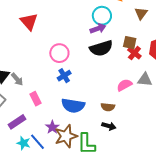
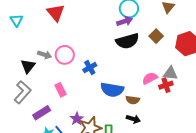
brown square: (130, 43) -> (156, 36), turned 32
pink circle: (59, 53) -> (65, 55), moved
red cross: (134, 53) -> (166, 85), moved, turned 32
gray arrow: (17, 79) -> (45, 55), moved, turned -32
blue semicircle: (73, 106) -> (112, 90), moved

